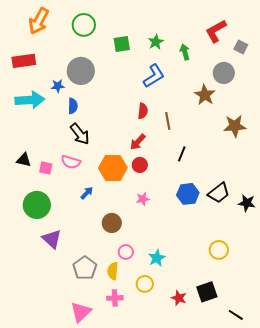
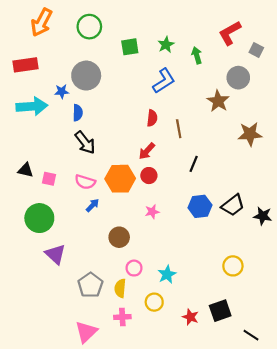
pink semicircle: (71, 162) -> (85, 182), moved

